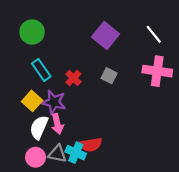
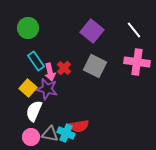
gray square: (109, 76) -> (95, 66), size x1.6
pink arrow: (57, 124) -> (50, 72), moved

